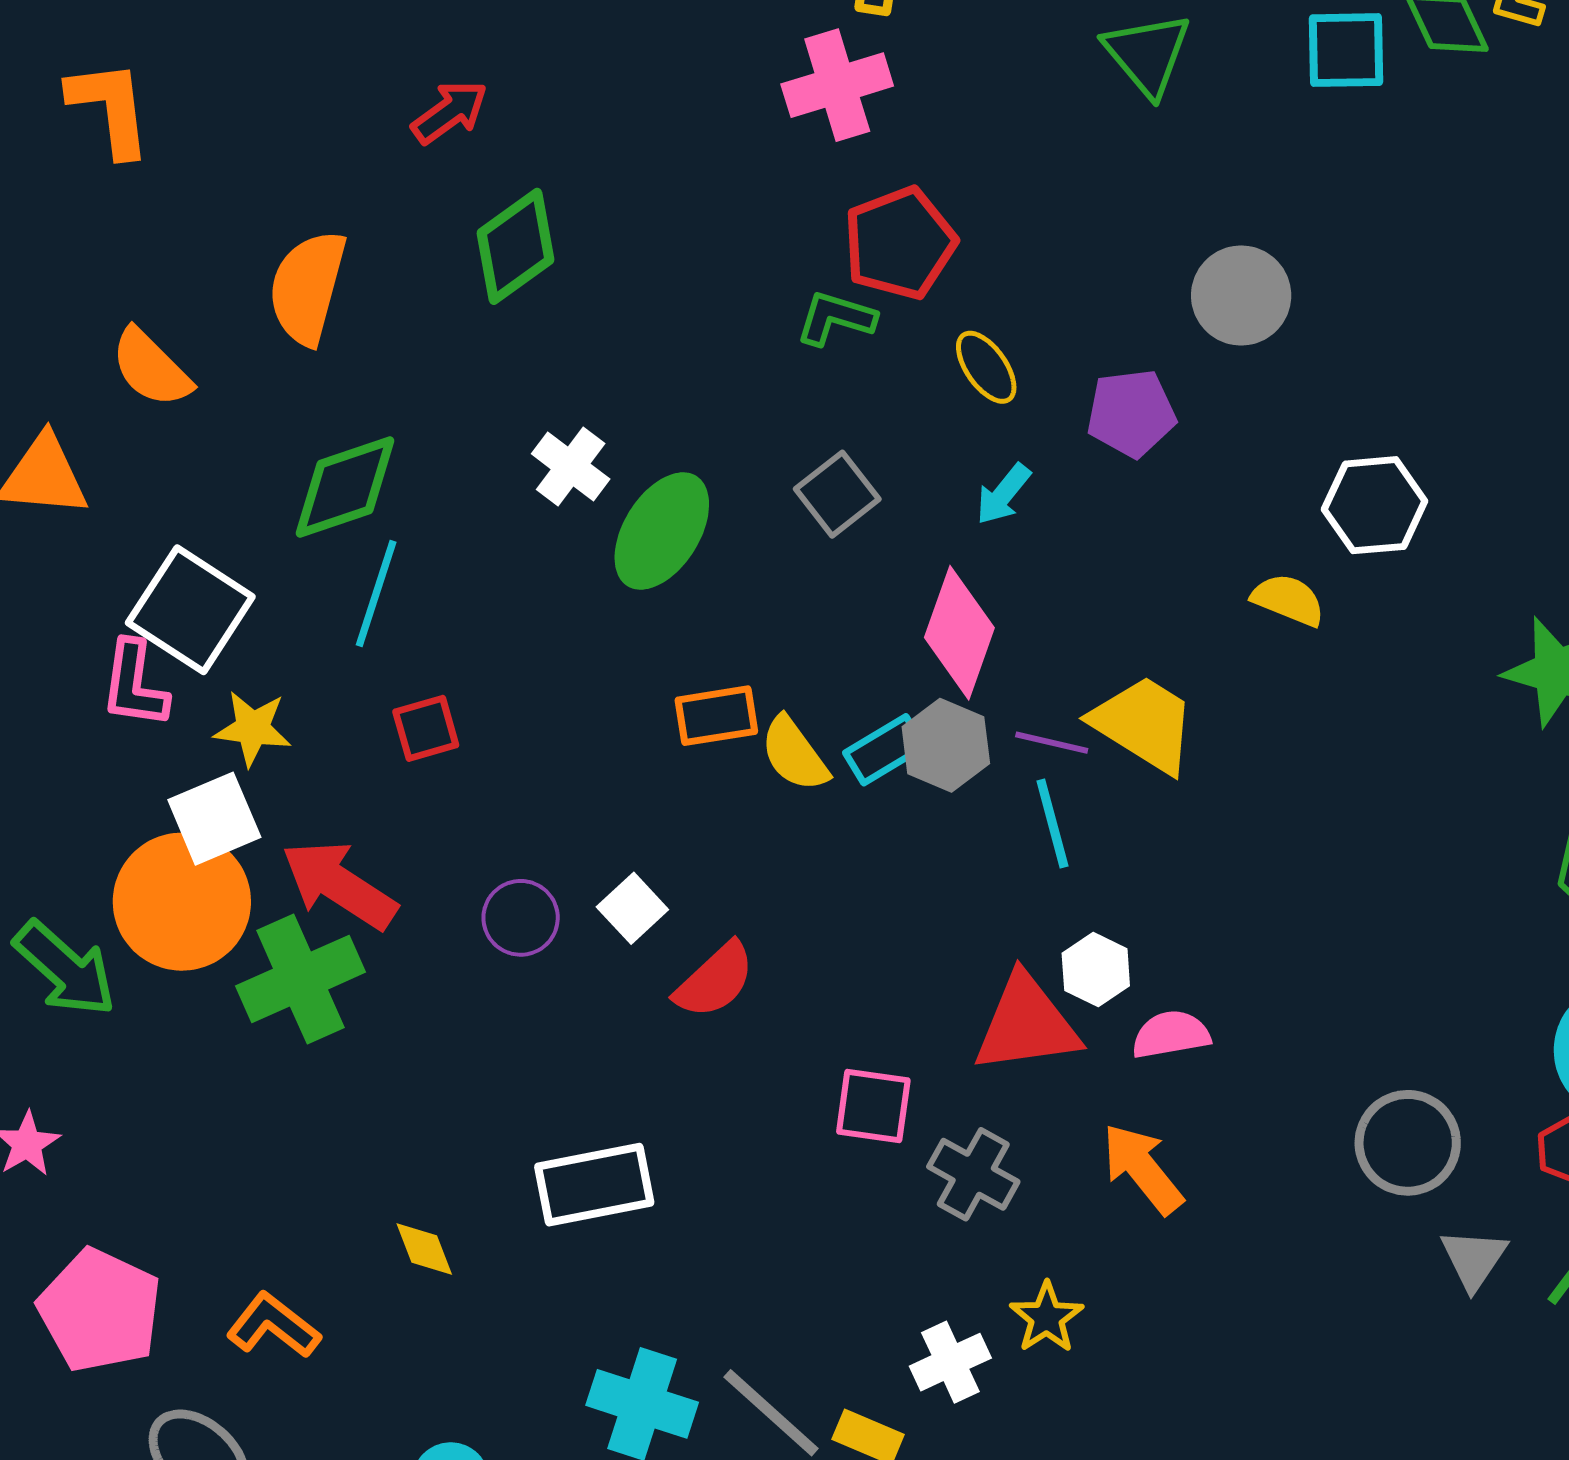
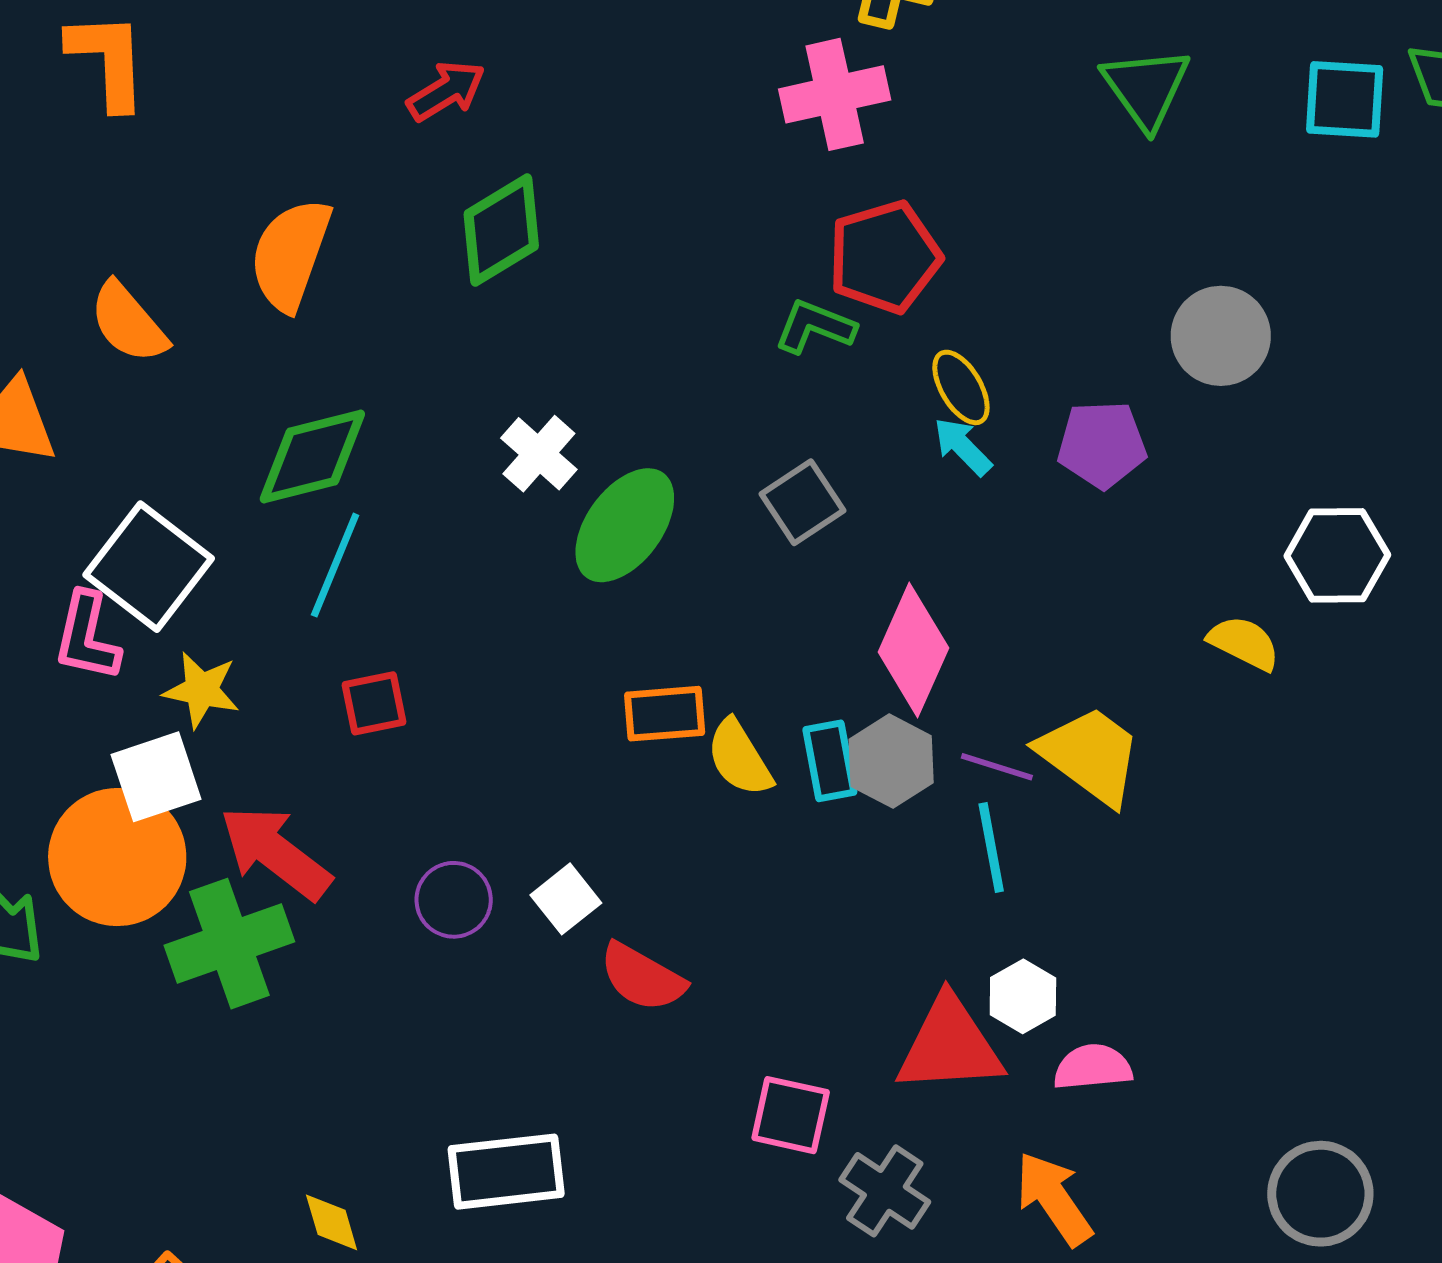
cyan arrow: (1003, 494) -> (963, 446), moved, turned 92
cyan rectangle: (885, 750) -> (830, 761), turned -74
red semicircle: (715, 980) -> (642, 977), turned 68

